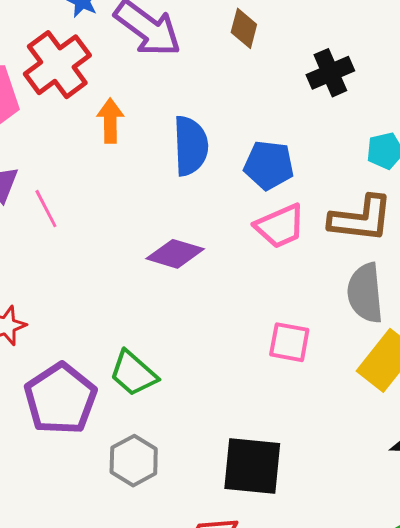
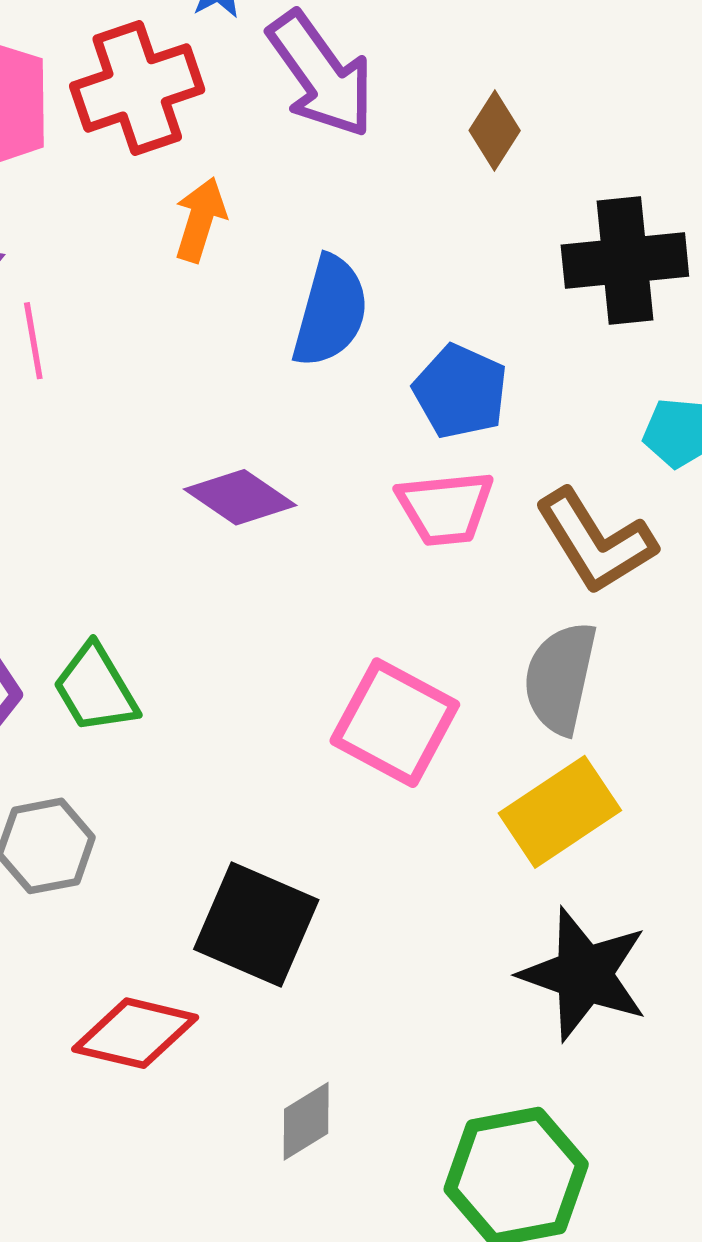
black cross: (330, 73) -> (625, 261), size x1.4
brown L-shape: (361, 219) -> (595, 541), turned 34
pink square: (289, 342) -> (395, 723), size x1.5

